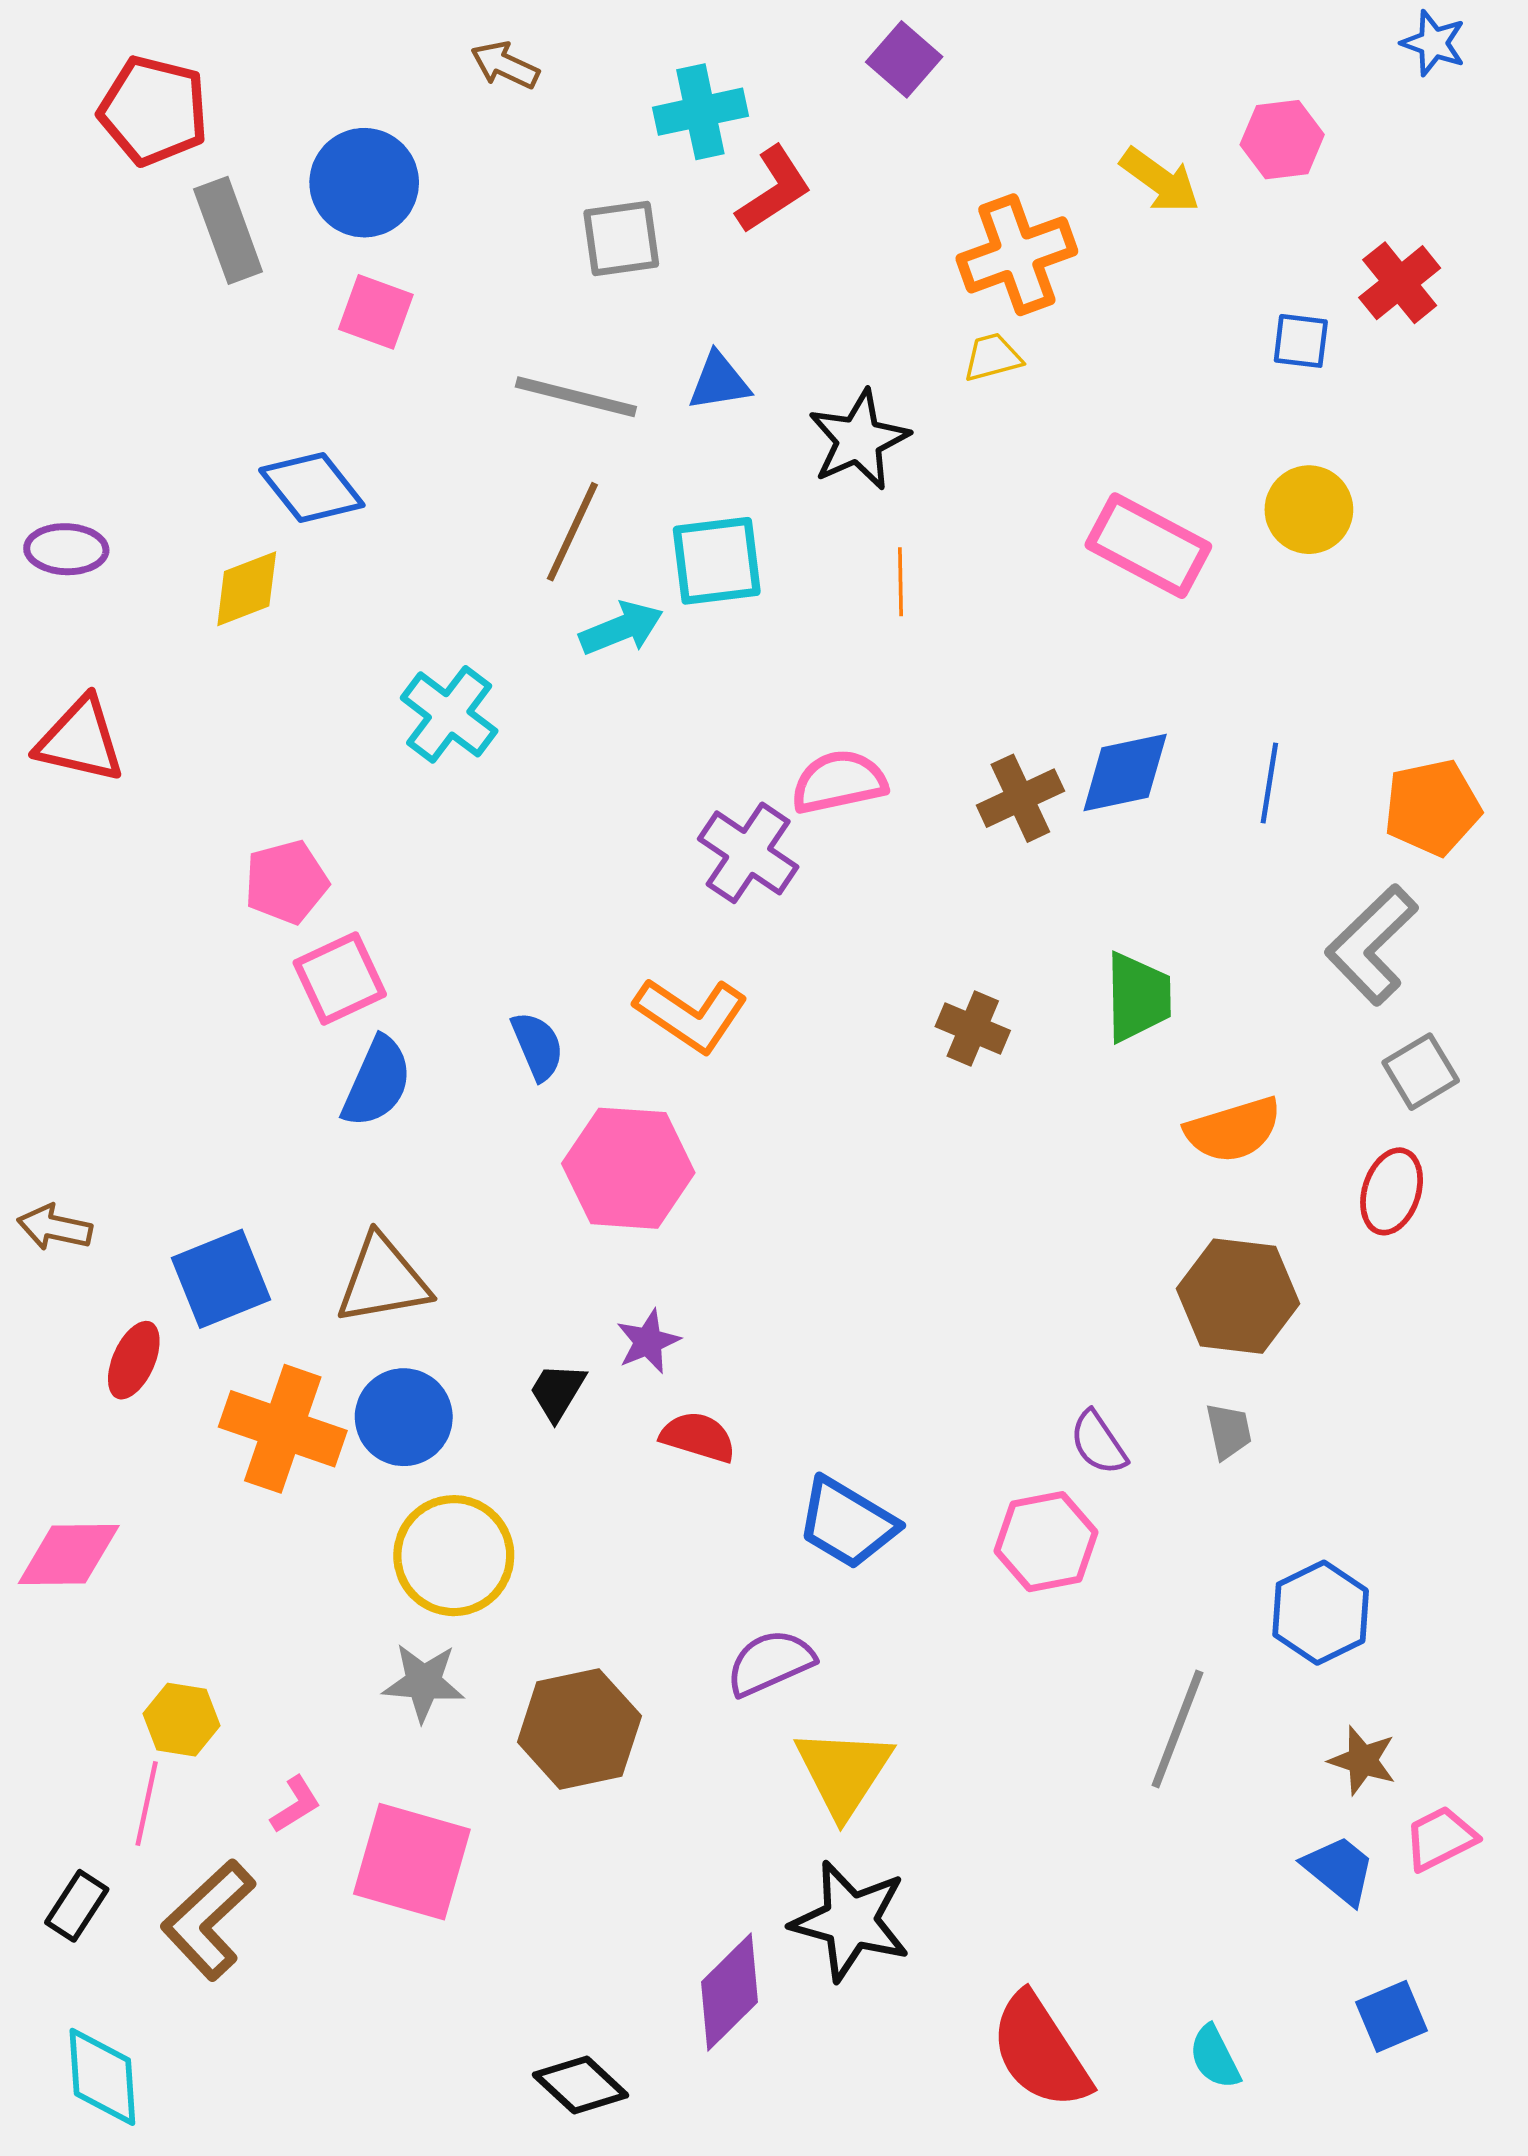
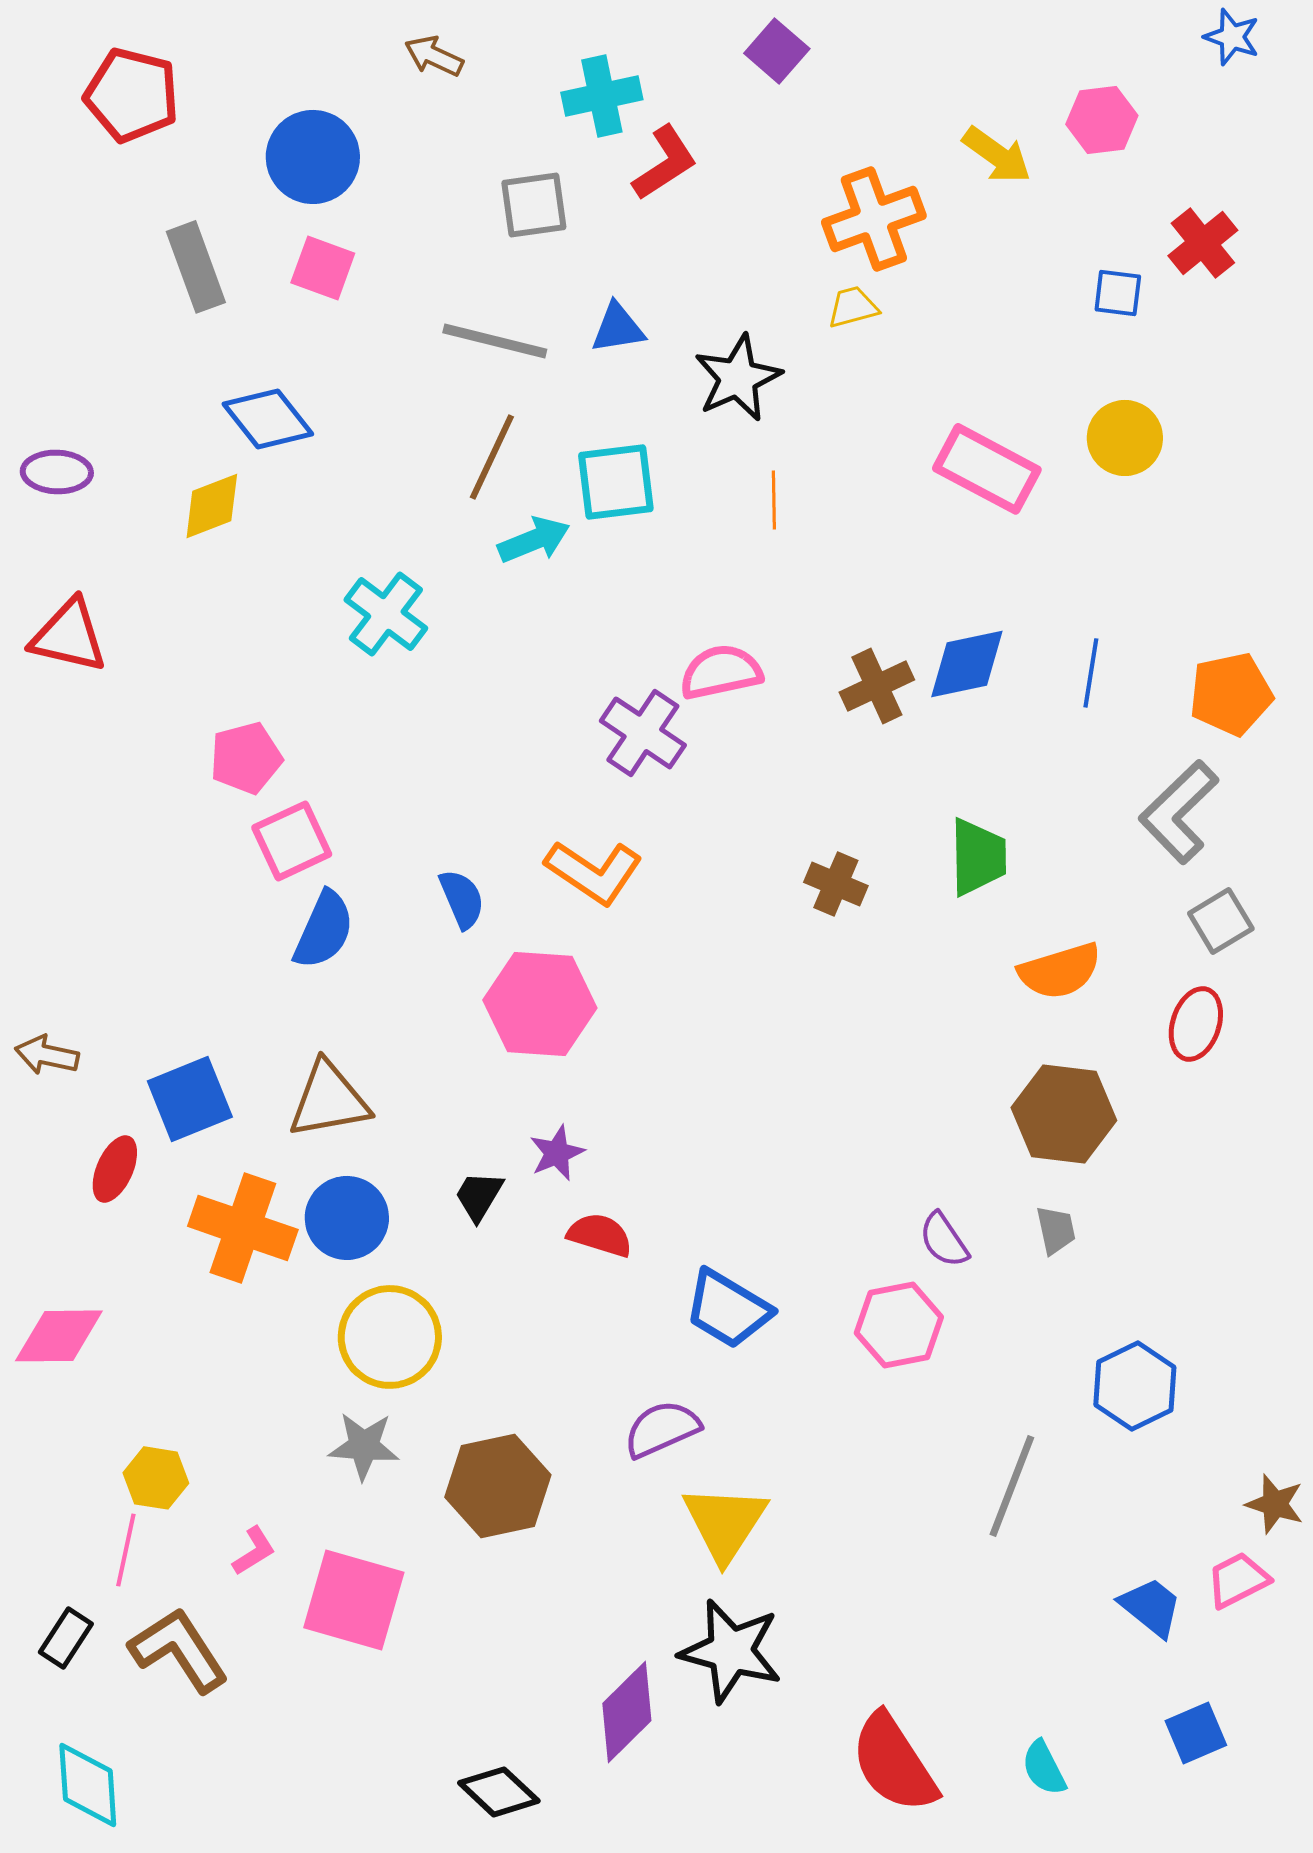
gray rectangle: (228, 230) -> (196, 267), moved
brown star: (1362, 1760) -> (1275, 1504), moved
brown L-shape: (208, 1920) -> (179, 1650), turned 100

